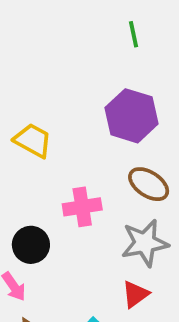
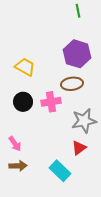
brown ellipse: (149, 184) -> (72, 84), moved, turned -40
black circle: (31, 245) -> (23, 102), moved

